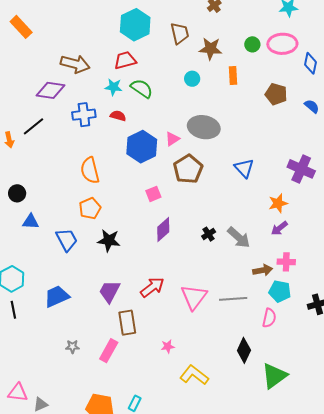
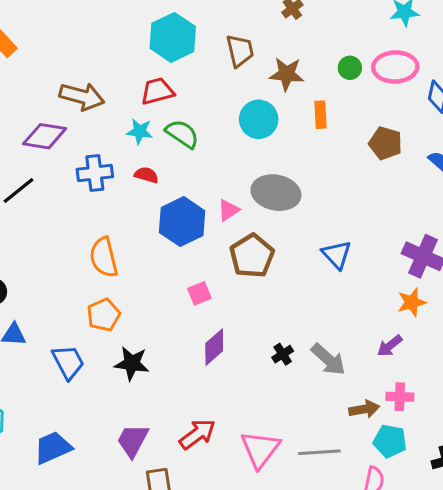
cyan circle: (192, 79) -> (259, 119), size x1.6
orange star: (278, 203) -> (412, 302), moved

